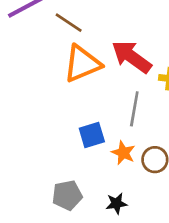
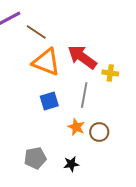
orange triangle: (82, 64) -> (46, 62), turned 44
blue square: (92, 135) -> (49, 101), moved

